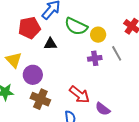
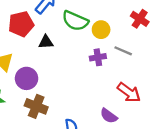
gray line: (117, 53) -> (123, 51), turned -35
red arrow: (79, 95) -> (129, 92), moved

